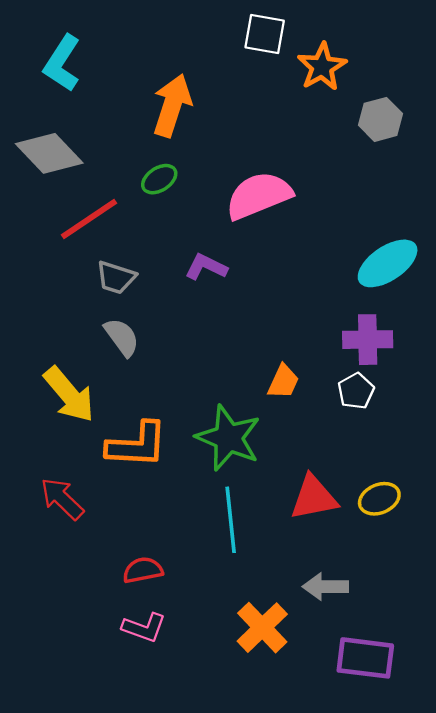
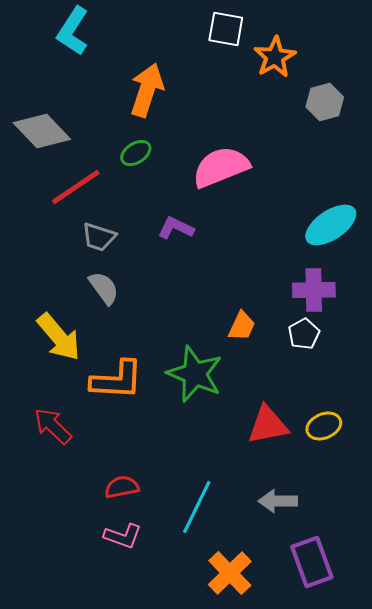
cyan L-shape: (62, 63) -> (73, 31), moved
cyan line: (231, 520) -> (197, 507), moved, turned 32
orange cross: (262, 628) -> (230, 573), moved
purple rectangle: (365, 658) -> (312, 562), turned 63

